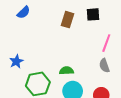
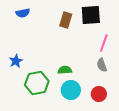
blue semicircle: (24, 12) -> (23, 13), turned 32
black square: (93, 14) -> (91, 15), size x1.5

